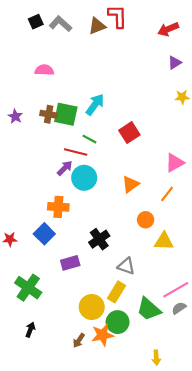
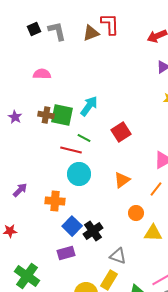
gray L-shape: (60, 24) -> (57, 31), turned 35
purple arrow: (65, 168) -> (20, 190), moved
blue square: (44, 234) -> (72, 226), moved

